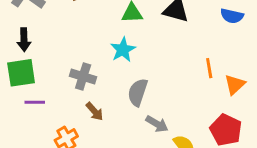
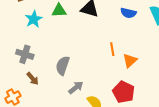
cyan star: (123, 50) -> (34, 19), moved
gray arrow: (157, 124) -> (76, 88), turned -70

